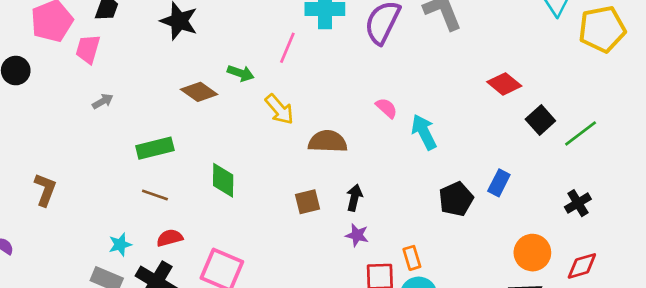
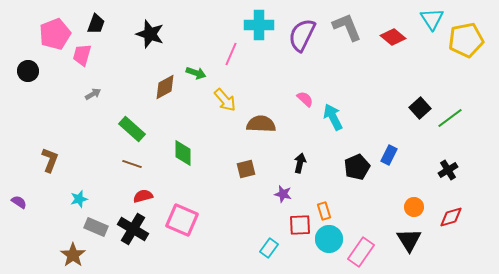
red diamond: (504, 84) -> (393, 37), moved
brown diamond: (199, 92) -> (165, 87), turned -64
green rectangle: (155, 148) -> (132, 129), turned 56
black arrow: (354, 198) -> (300, 163), moved
cyan star: (120, 245) -> (79, 199), moved
orange circle: (532, 253) -> (414, 207), size x0.7

